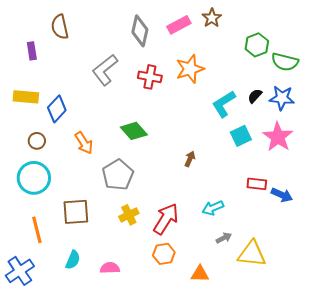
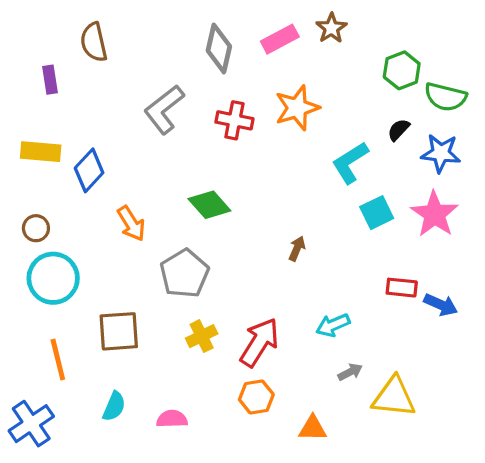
black semicircle: (255, 96) -> (399, 130), moved
brown circle: (37, 141) -> (36, 228), moved

